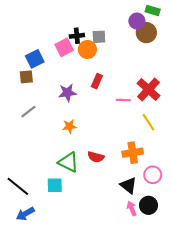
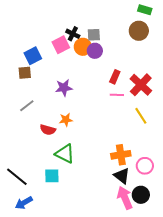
purple circle: (137, 21) -> (95, 51), moved
black cross: (77, 36) -> (73, 34), turned 32
red rectangle: (97, 81) -> (115, 77), moved
orange cross: (133, 153) -> (121, 155), moved
red semicircle: (96, 157) -> (48, 130), moved
pink arrow: (132, 208) -> (125, 198), size x1.6

